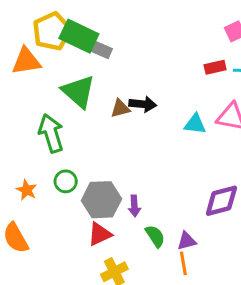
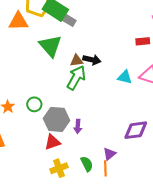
green arrow: (51, 133) -> (76, 78), moved, turned 40
green semicircle: (155, 236) -> (87, 164), moved
purple triangle: (187, 241) -> (109, 154), turned -32

